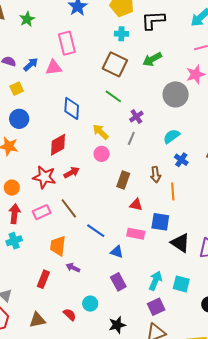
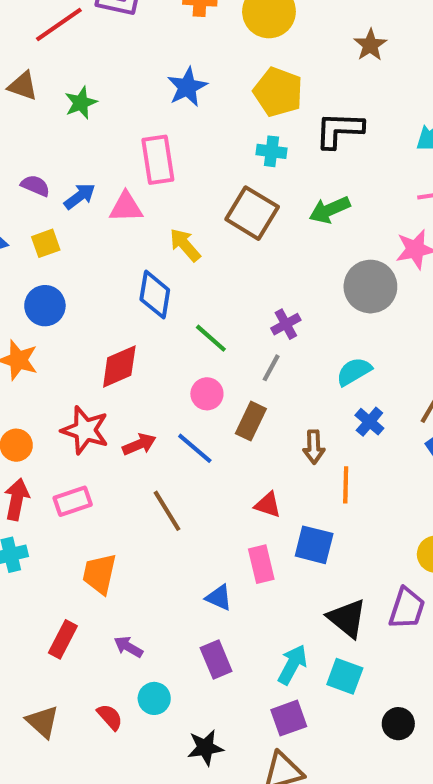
green line: (113, 96) -> (211, 338), moved
yellow arrow: (101, 132) -> (185, 245), moved
red arrow: (72, 172) -> (139, 444), moved
brown rectangle: (123, 180) -> (251, 421), moved
brown line: (69, 208) -> (167, 511), moved
blue line: (96, 231) -> (195, 448), moved
pink rectangle: (136, 234) -> (261, 564), turned 60
black triangle: (180, 243) -> (347, 618), moved
purple arrow: (73, 268) -> (128, 647), moved
brown triangle: (37, 320) -> (43, 722), turned 48

